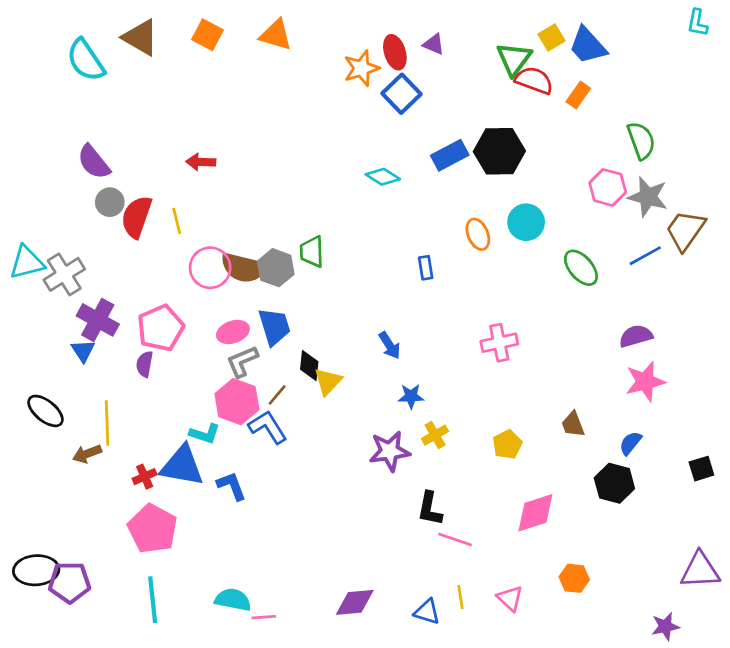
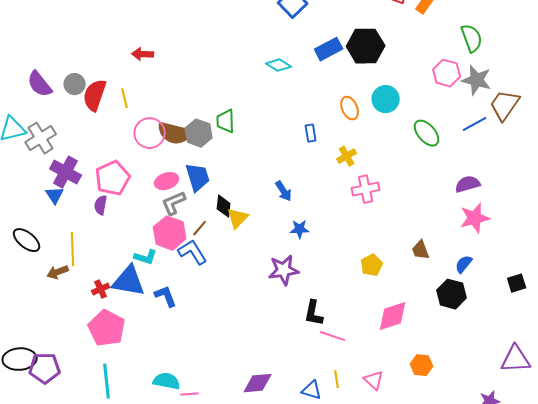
purple semicircle: (94, 162) -> (40, 84), moved
yellow cross: (435, 435) -> (347, 156), moved

